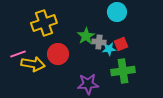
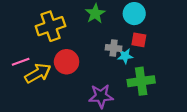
green star: (86, 36) -> (95, 14), moved
red square: (121, 44) -> (139, 40), moved, turned 32
yellow arrow: (33, 64) -> (38, 73), turned -40

